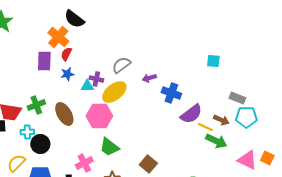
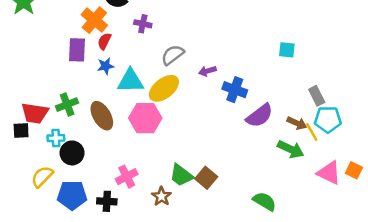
purple cross: (96, 79) -> (143, 24), moved
cyan triangle: (87, 86) -> (130, 81), size x1.6
gray rectangle: (237, 98) -> (317, 96), turned 42
yellow line: (205, 127) -> (312, 132), moved, turned 35
green trapezoid: (109, 147) -> (181, 175), moved

